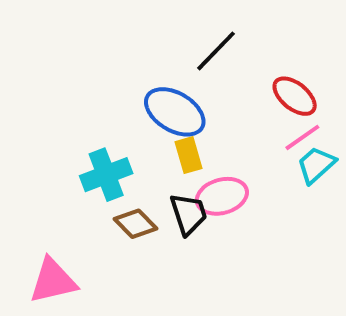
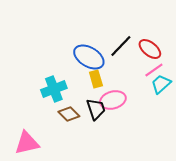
black line: (216, 51) -> (121, 46), moved

